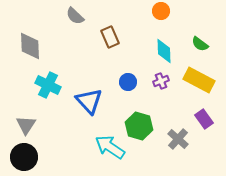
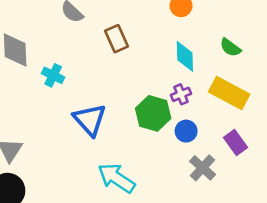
blue circle: (128, 82) -> (186, 131), moved
cyan cross: (48, 85) -> (53, 75), moved, size x0.7
green hexagon: (139, 126) -> (153, 113), moved

